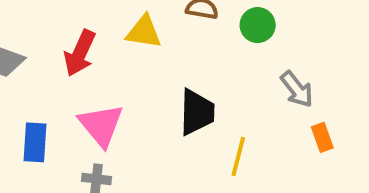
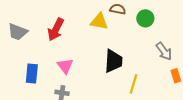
yellow triangle: (144, 32) -> (99, 21), moved
pink triangle: (101, 125) -> (65, 66), size x0.7

